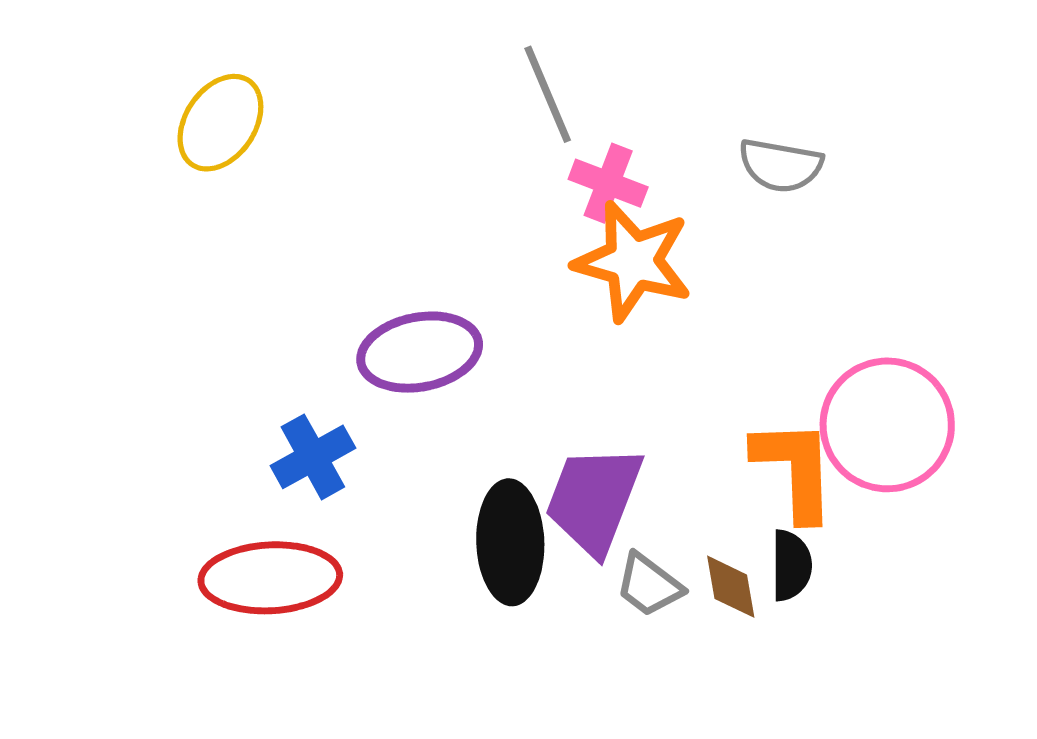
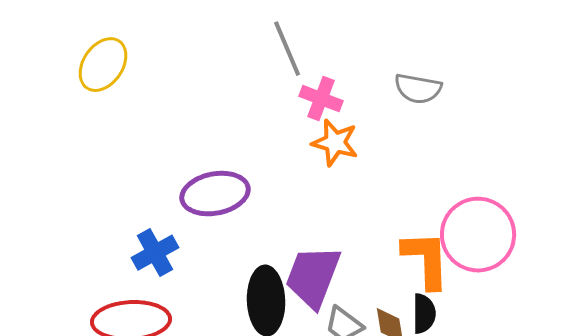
orange star: (633, 261) -> (335, 143), size x0.7

